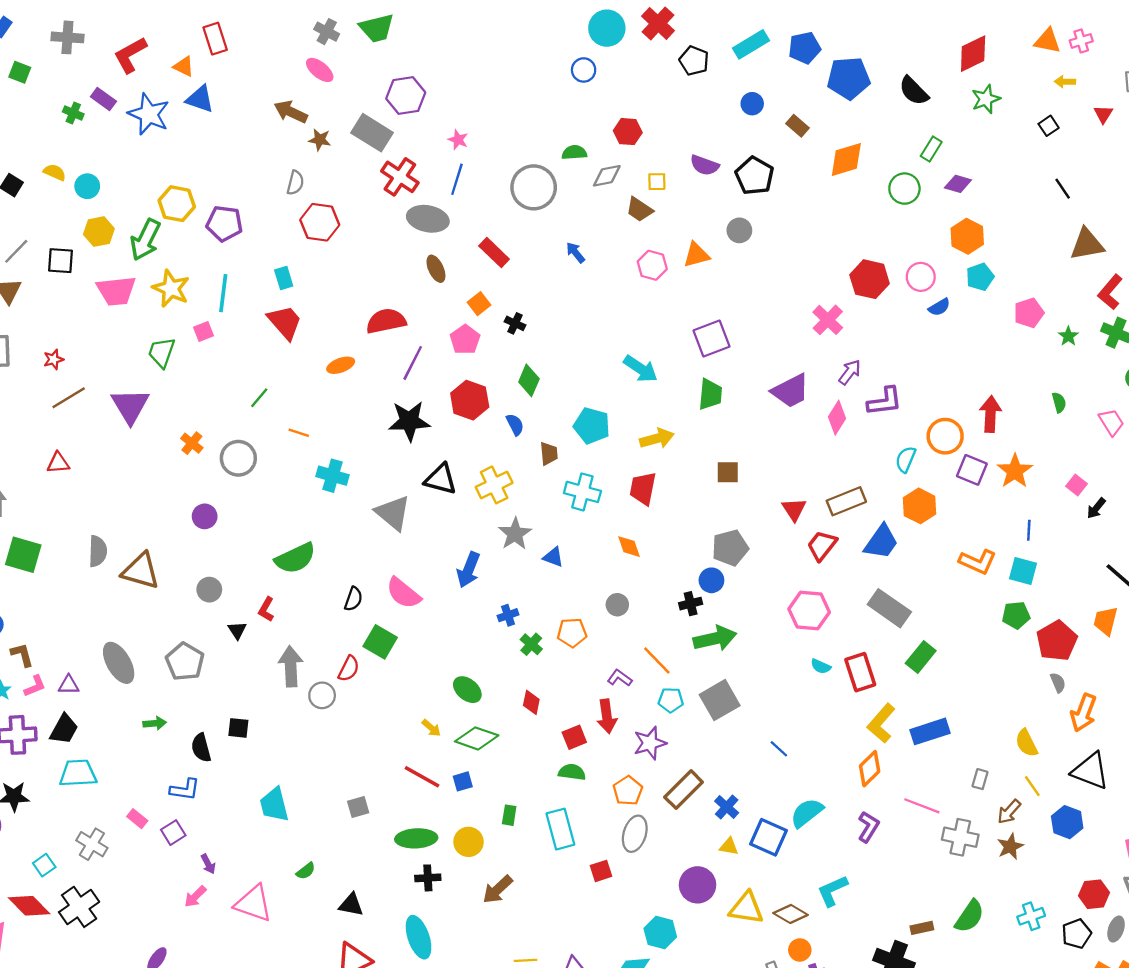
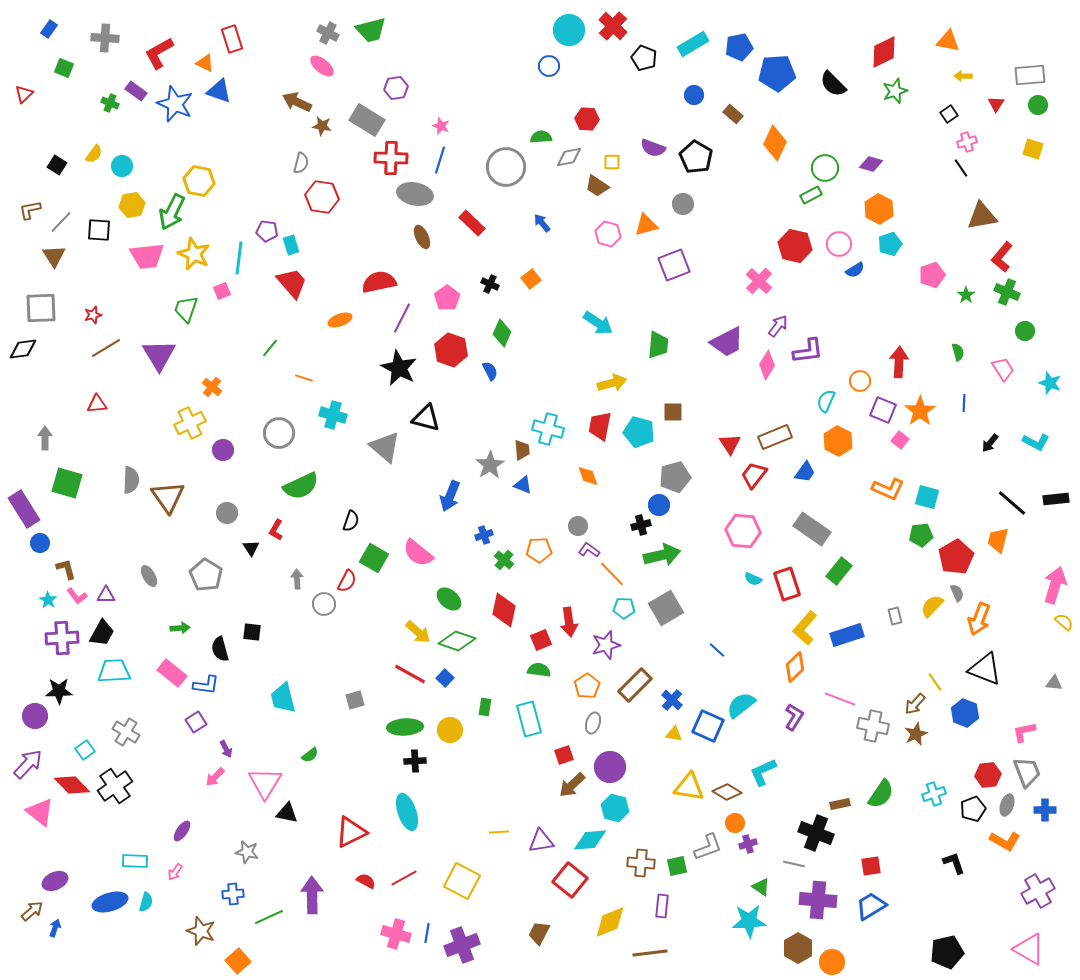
pink cross: (1081, 41) -> (967, 142), moved
purple hexagon: (406, 96) -> (396, 88), size x0.7
green rectangle: (931, 149) -> (811, 195), moved, turned 30
orange diamond: (846, 159) -> (775, 143), turned -48
yellow semicircle: (55, 172) -> (94, 154), turned 102
red cross: (400, 177) -> (391, 158), turned -32
purple pentagon: (224, 223) -> (267, 231), moved, size x0.7
orange square: (479, 304) -> (531, 279), moved
purple square: (711, 339) -> (674, 265), moved
black star: (409, 421) -> (399, 368), turned 30
cyan pentagon: (592, 426) -> (639, 432), moved
orange circle: (945, 436) -> (860, 381), size x0.7
brown trapezoid: (549, 454) -> (522, 450), moved
gray circle: (238, 458) -> (279, 433), moved
yellow cross: (494, 485) -> (190, 423), moved
pink square: (1076, 485) -> (900, 440), moved
blue line: (1029, 530) -> (964, 403), moved
blue trapezoid: (881, 542) -> (805, 472), size x0.7
brown triangle: (141, 571) -> (168, 497), turned 39
pink semicircle: (403, 593) -> (418, 553), moved
gray ellipse: (119, 663) -> (149, 576), size x0.6
gray arrow: (291, 666) -> (297, 579), size x0.6
purple L-shape: (620, 678) -> (589, 550), moved
pink L-shape: (35, 686) -> (77, 596), turned 75
red diamond: (531, 702) -> (504, 610), size x1.6
yellow arrow: (431, 728) -> (418, 632), size x1.5
yellow semicircle: (1027, 743) -> (932, 606), moved, turned 70
gray rectangle: (980, 779) -> (895, 616), moved, turned -30
blue square: (463, 781) -> (445, 678), turned -30
pink rectangle: (137, 819) -> (172, 673), moved, size x1.6
gray ellipse: (635, 834) -> (593, 723), size x0.7
purple circle: (698, 885) -> (610, 767), moved
brown arrow: (498, 890) -> (572, 785), moved
pink triangle: (253, 903) -> (265, 783), turned 42
black triangle: (351, 905) -> (287, 813), moved

